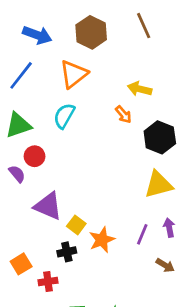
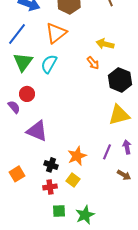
green triangle: (18, 125) -> (23, 62), moved, turned -35
yellow square: (76, 225) -> (73, 180), moved
black cross: (67, 252) -> (51, 165), turned 32
red cross: (48, 281) -> (50, 187), moved

